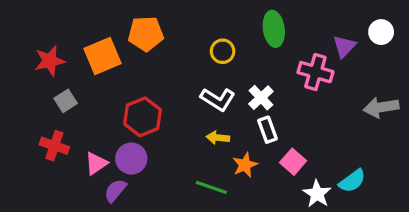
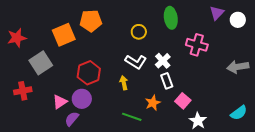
purple triangle: (344, 46) -> (217, 13), moved
red star: (50, 61) -> (17, 38), moved
gray square: (66, 101) -> (41, 63), size x1.6
yellow arrow: (218, 138) -> (124, 83), moved, turned 72
red cross: (54, 146) -> (23, 91), moved, turned -30
cyan semicircle: (352, 181) -> (239, 113), moved

